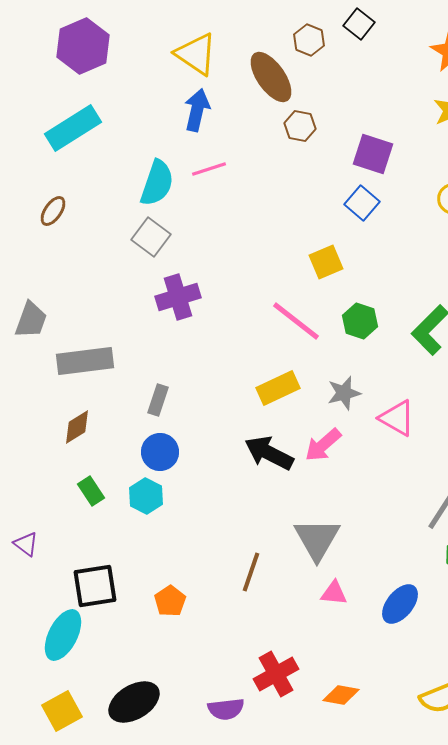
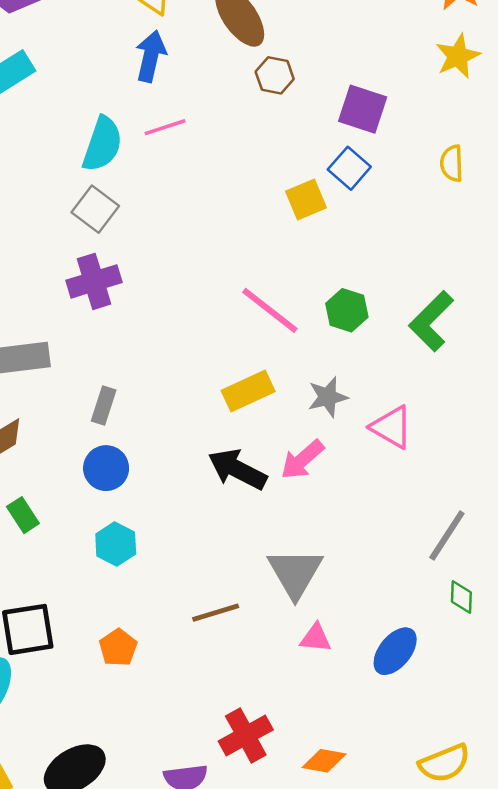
yellow square: (326, 262) -> (306, 199), moved
purple cross: (178, 297) -> (94, 281), moved
cyan hexagon: (146, 496) -> (116, 544), moved
brown line: (251, 572) -> (216, 613), turned 54

